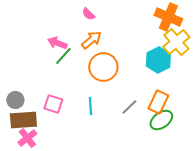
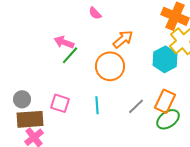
orange arrow: (91, 40) -> (123, 39), moved

